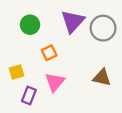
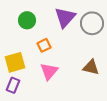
yellow square: (17, 72) -> (15, 62), size x1.5
purple rectangle: (29, 95) -> (13, 85), moved

